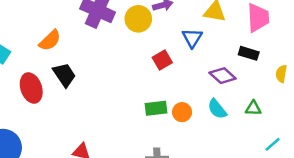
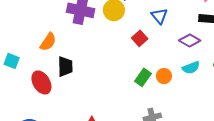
black trapezoid: (64, 75) -> (65, 67), turned 45
green rectangle: (156, 108) -> (143, 77), turned -36
cyan semicircle: (217, 109) -> (191, 68), turned -60

